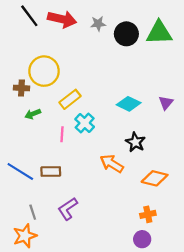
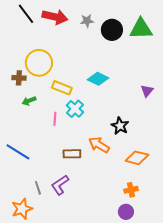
yellow rectangle: (70, 99) -> (62, 88), turned 60
cyan diamond: (129, 104) -> (98, 79), moved
brown rectangle: (51, 172) -> (72, 154), moved
gray line: (33, 212) -> (38, 188), moved

